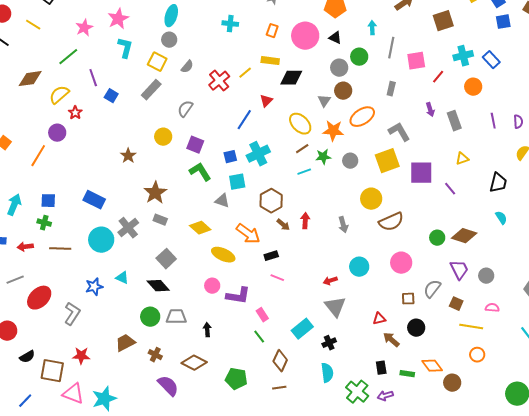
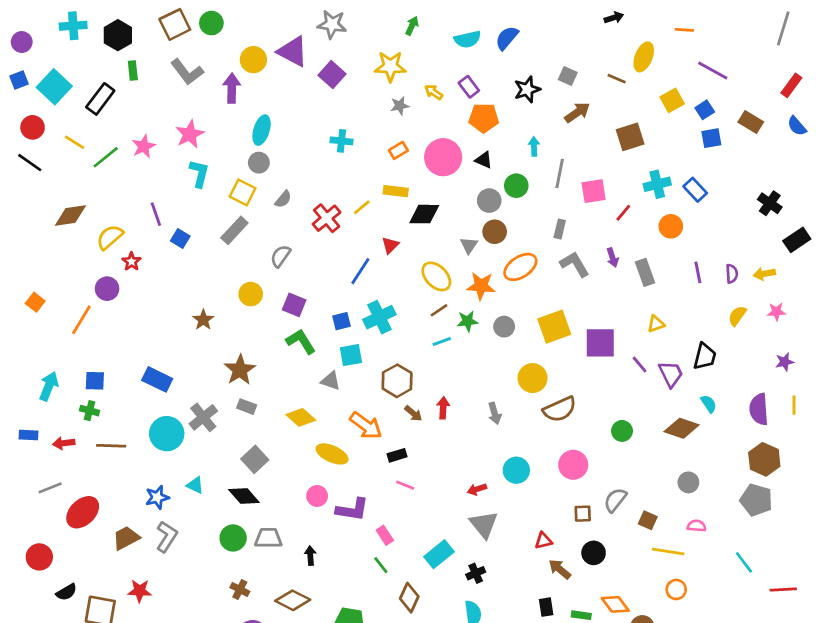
orange rectangle: (272, 31) -> (398, 150), turned 40
green line: (68, 57) -> (106, 157), moved
gray L-shape: (399, 132) -> (575, 264), moved
brown diamond: (464, 236) -> (682, 428), moved
purple trapezoid: (459, 270) -> (671, 374), moved
gray L-shape: (72, 314) -> (167, 537), moved
brown trapezoid: (125, 343) -> (126, 538), moved

